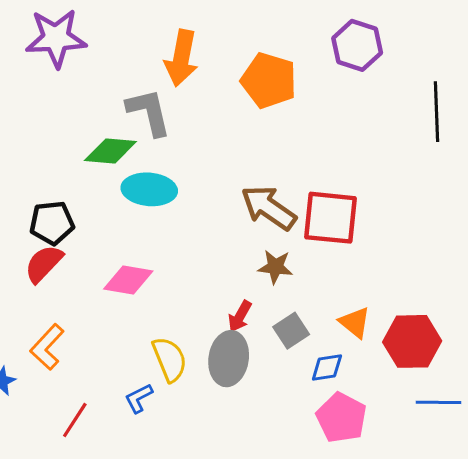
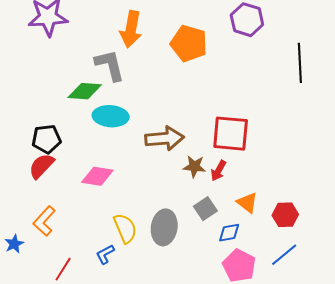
brown arrow: (269, 208) -> (165, 138), moved, turned 141
red arrow: (240, 316) -> (218, 171), moved
red hexagon: (412, 341) -> (285, 215), size x0.7
blue line: (439, 402) -> (284, 255), moved, turned -40

